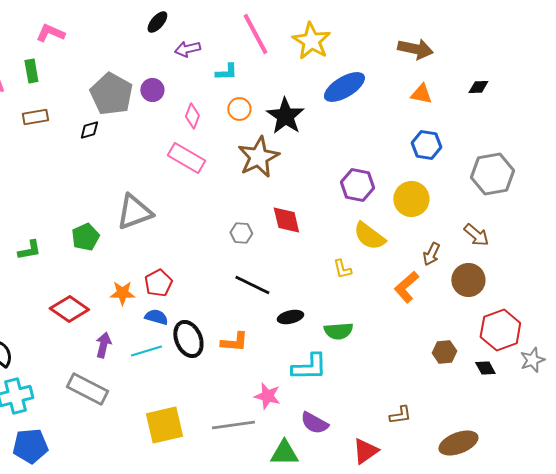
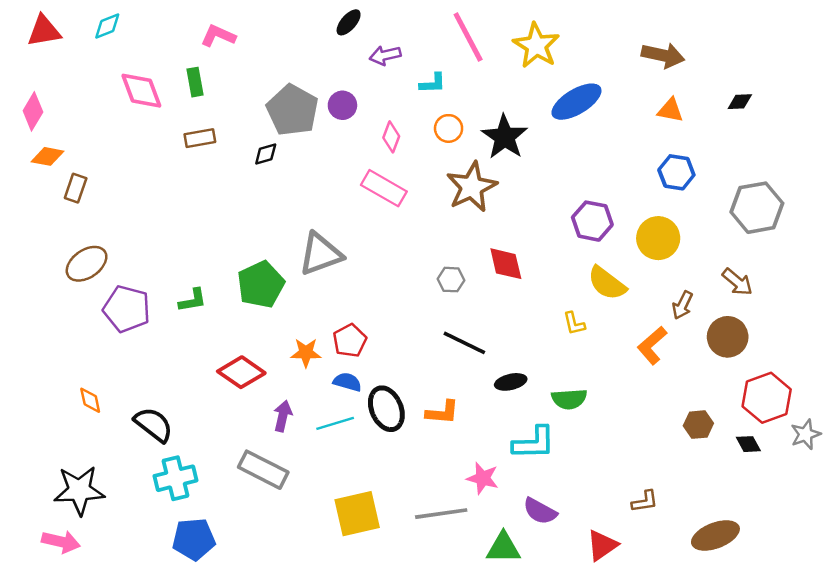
green pentagon: (85, 237) -> (261, 284), size x1.4

